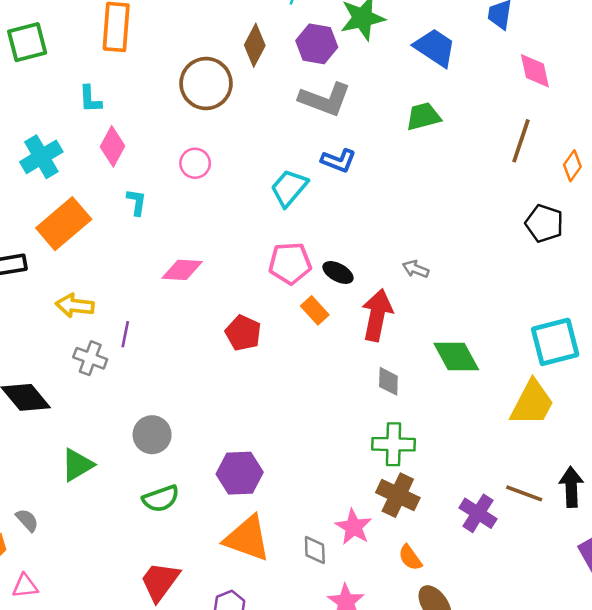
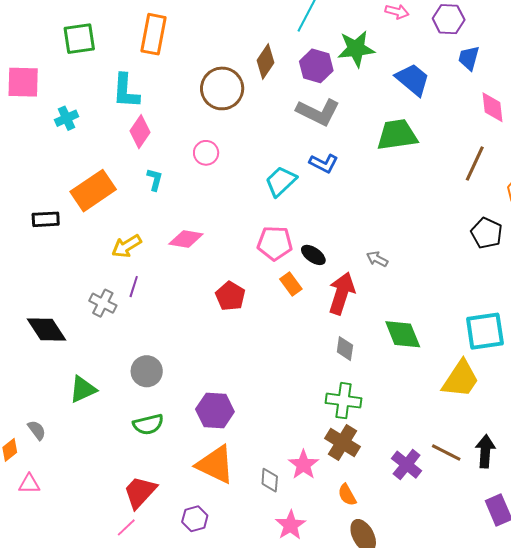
cyan L-shape: (90, 99) -> (126, 91), size x1.5
green trapezoid: (423, 116) -> (397, 135), size x1.4
cyan cross: (41, 157) -> (67, 118), moved, size x0.7
yellow arrow: (75, 306) -> (127, 246), moved, turned -44

